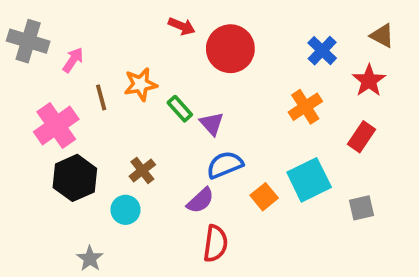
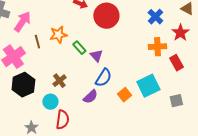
pink arrow: (73, 60) -> (22, 22), size x1.5
orange cross: (305, 107) -> (157, 47), moved, turned 30
red rectangle: (362, 137) -> (176, 63), turned -63
blue semicircle: (225, 165) -> (103, 78), turned 144
red semicircle: (215, 244) -> (62, 120), moved

